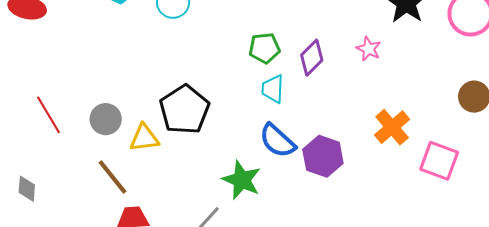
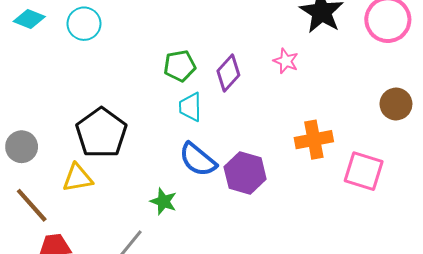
orange cross: (392, 127) -> (314, 140), turned 33
yellow triangle: (144, 138) -> (77, 178), moved
green star: (242, 180) -> (163, 201), size x0.7

